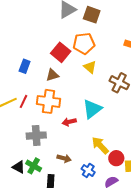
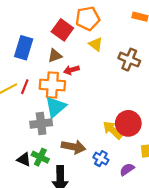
blue rectangle: (25, 66) -> (24, 48), size x1.5
cyan triangle: (92, 109) -> (56, 107), moved
red arrow: (69, 122) -> (71, 70), moved
brown arrow: (64, 158) -> (73, 147), size x1.5
red circle: (116, 158) -> (128, 123), moved, size x1.5

